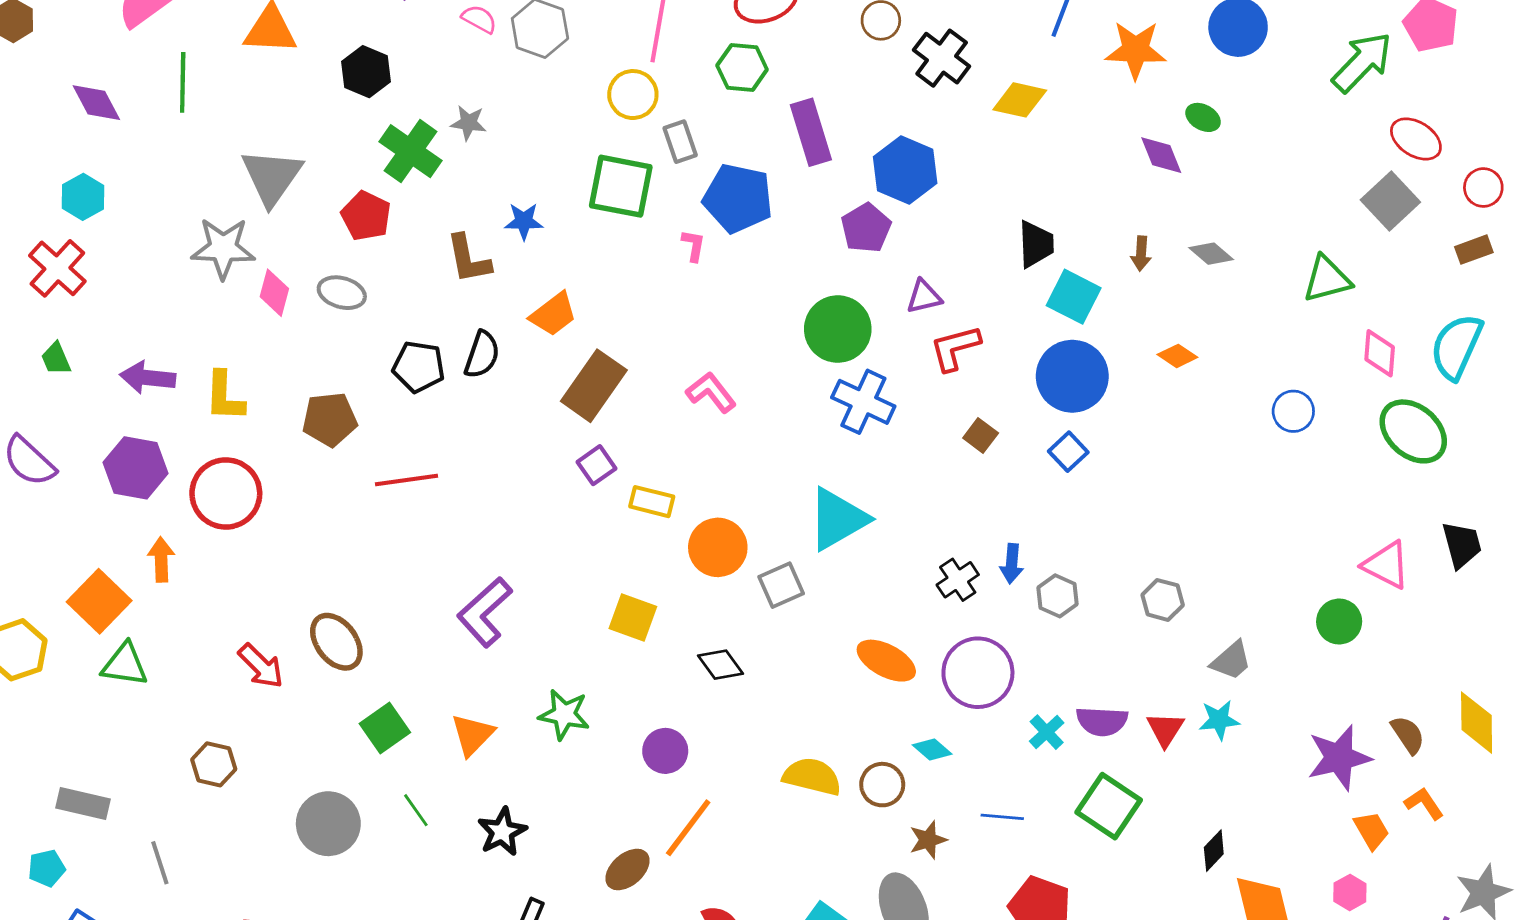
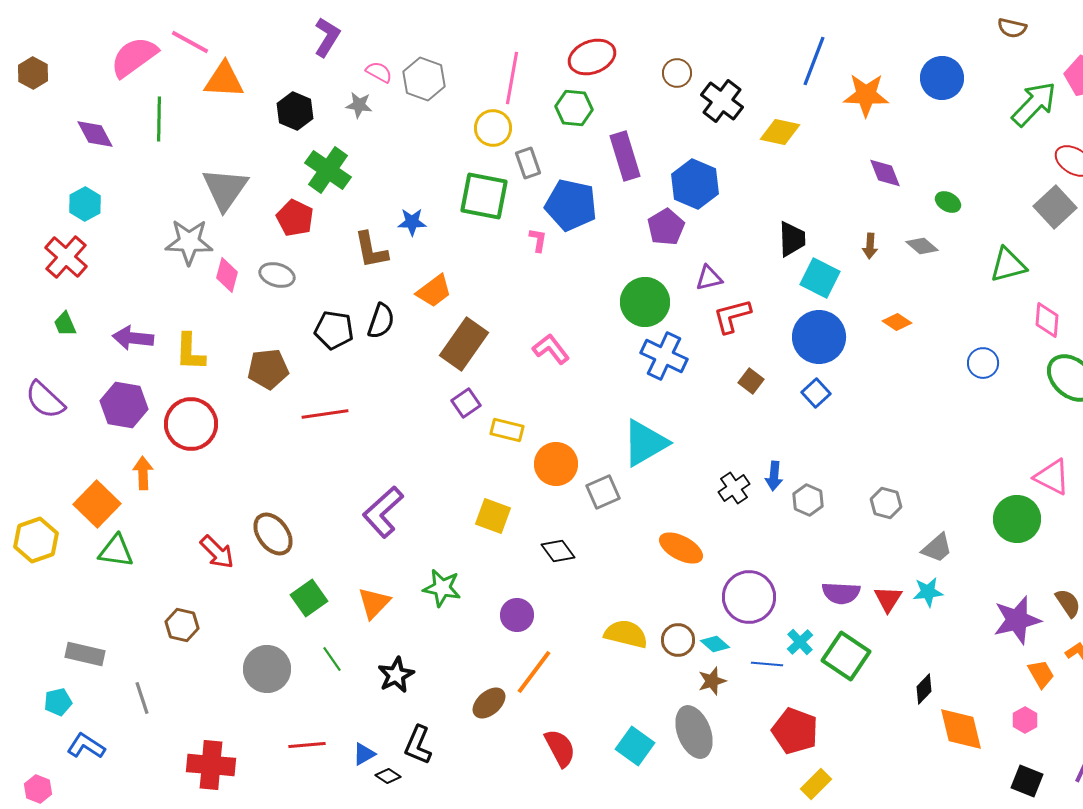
green ellipse: (1203, 117) -> (948, 202), moved
gray star: (468, 123) -> (359, 105), moved
green circle: (1339, 622) -> (1017, 519), size x1.4
purple circle: (978, 673) -> (749, 597), moved
cyan cross: (1047, 732) -> (800, 642), moved
cyan diamond: (932, 750) -> (715, 644), moved

